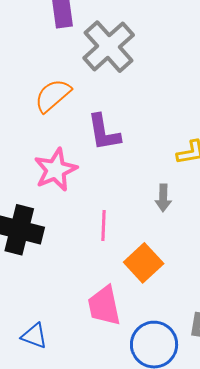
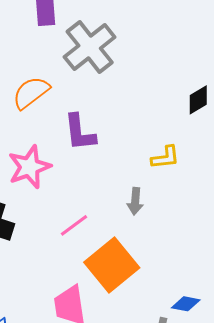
pink line: (104, 226) -> (74, 225), turned 48
orange square: (144, 263) -> (112, 265), size x1.4

